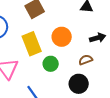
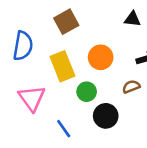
black circle: (79, 84) -> (106, 116), moved

